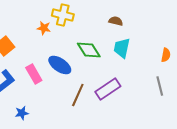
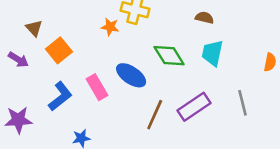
gray line: (160, 86) -> (242, 103), moved

